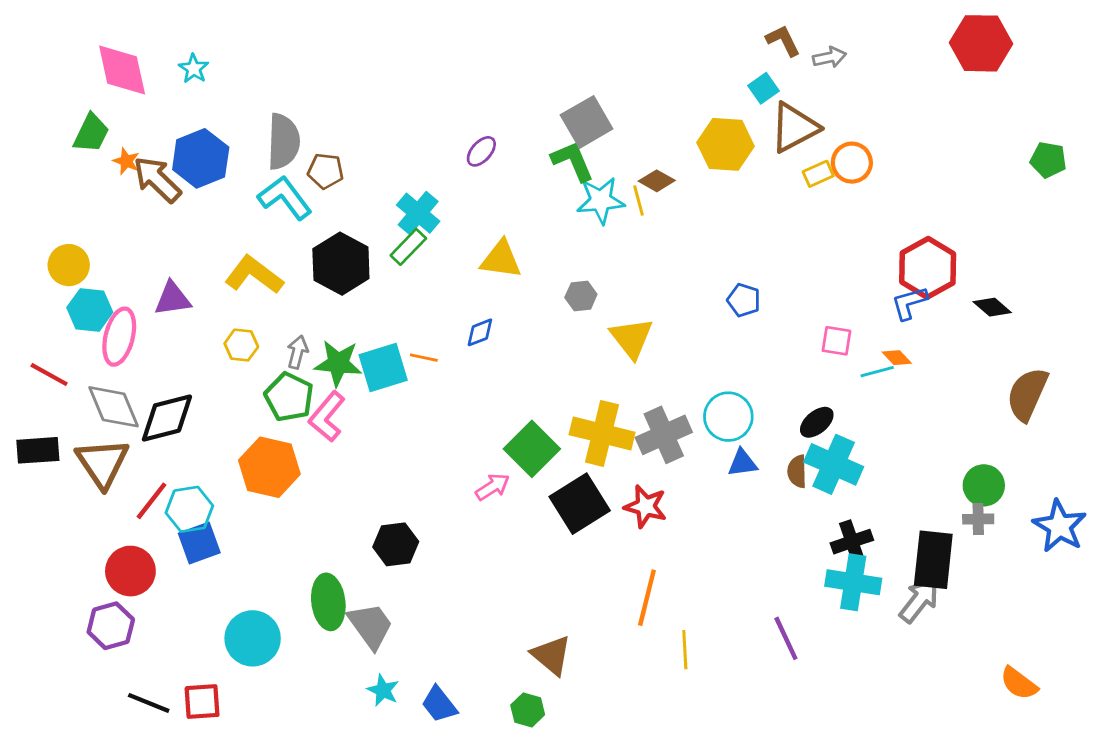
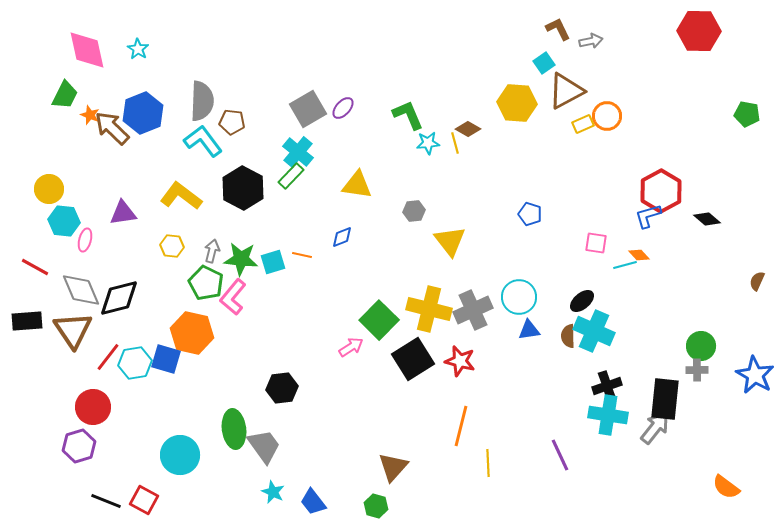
gray square: (587, 122) -> (308, 109), moved
cyan star: (601, 200) -> (428, 143), size x0.7
pink ellipse: (119, 337) -> (85, 240), size x0.6
cyan square: (383, 368) -> (273, 262), size x0.7
brown semicircle: (1027, 394) -> (757, 281), moved, size x0.5
blue square: (199, 543) -> (166, 359), moved, turned 36
brown triangle: (552, 655) -> (393, 467), turned 32
red square: (202, 702) -> (144, 500), turned 32

